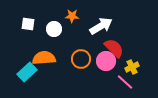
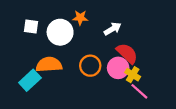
white arrow: (101, 26) -> (113, 29), size x0.7
white circle: (54, 29) -> (60, 32), size x1.5
yellow cross: (132, 67) -> (133, 75), moved, turned -32

